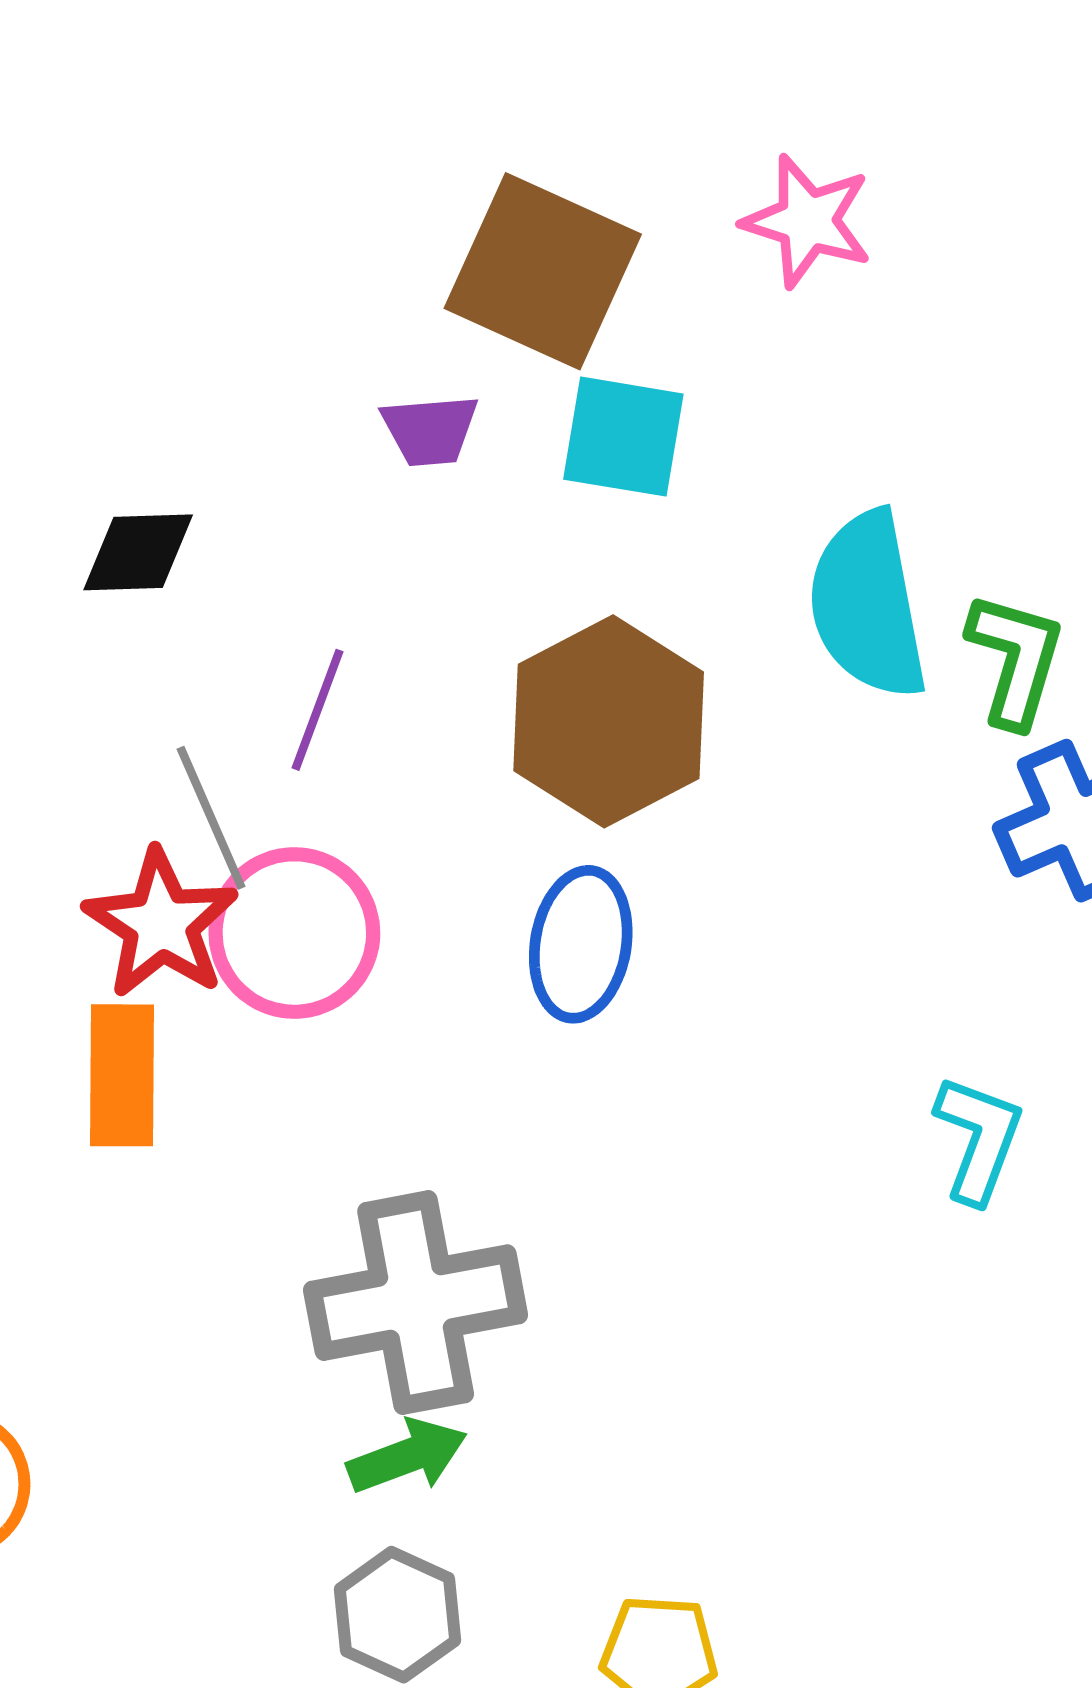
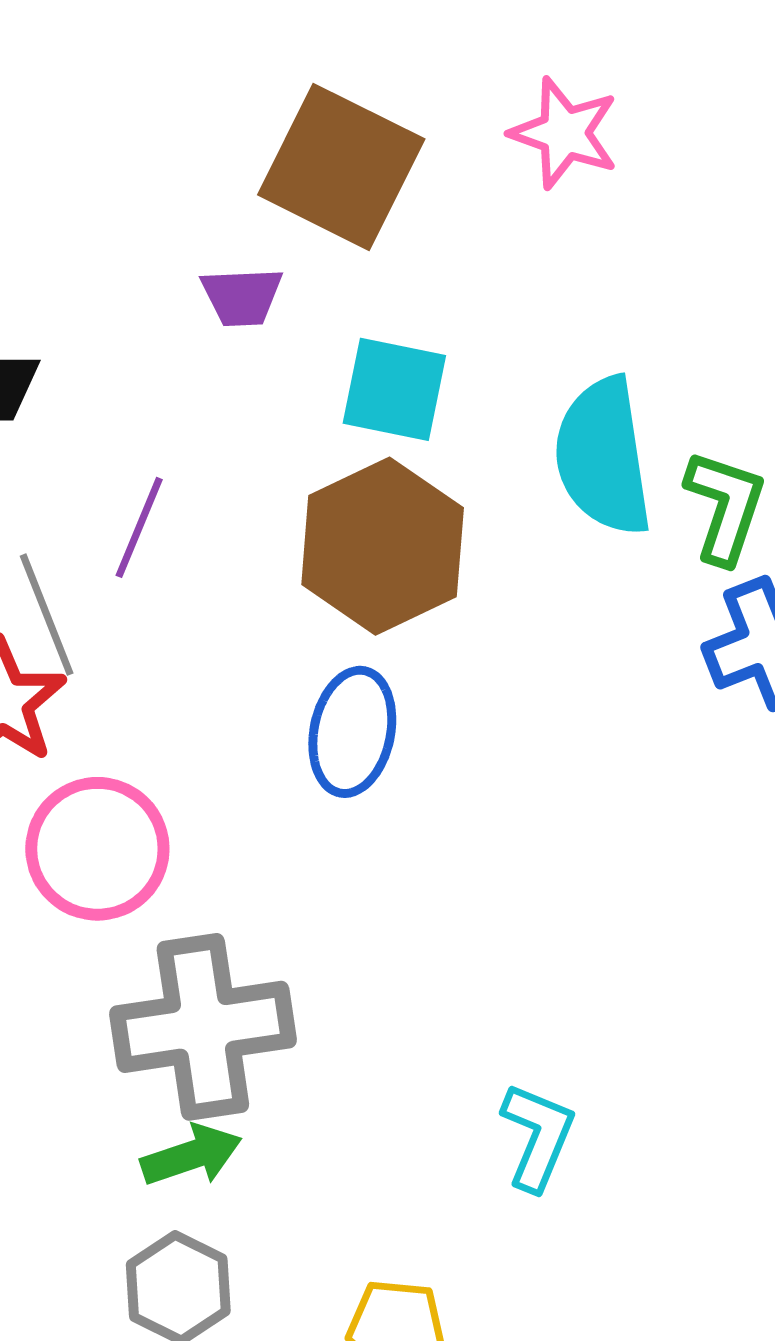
cyan square: (623, 437) -> (394, 389), moved
pink circle: (294, 933) -> (97, 849), moved
cyan L-shape: (979, 1139) -> (538, 1136), moved

